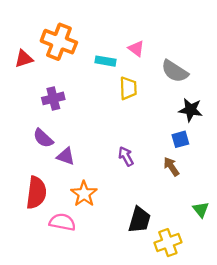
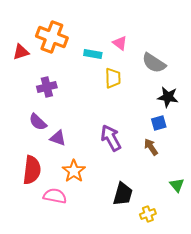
purple arrow: (126, 156) -> (111, 138), size x1.5
yellow cross: (168, 243) -> (148, 214), size x0.7

